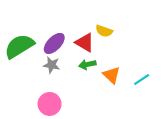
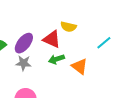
cyan line: (142, 80) -> (104, 43), moved

